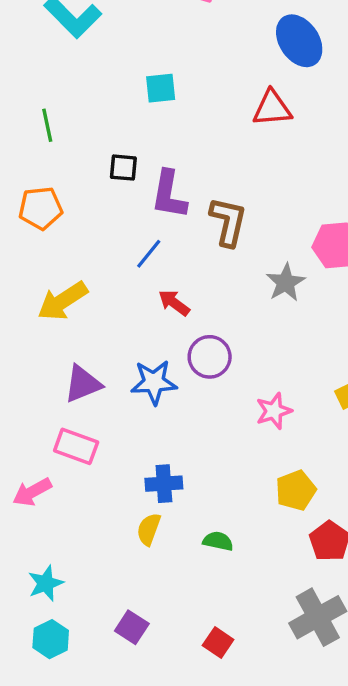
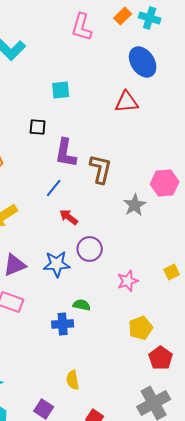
black square: (123, 168) -> (38, 127), moved
yellow semicircle: (149, 529) -> (73, 380), moved, turned -30
green semicircle: (218, 541) -> (82, 305), moved

